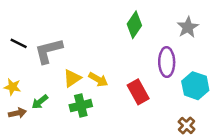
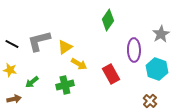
gray star: (188, 27) -> (161, 34), moved
black line: (19, 43) -> (12, 44), moved
yellow triangle: (72, 78) -> (65, 47), moved
brown arrow: (17, 113) -> (14, 99), moved

